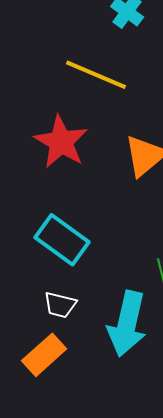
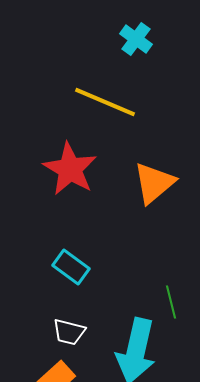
cyan rectangle: (62, 240) -> (71, 267), size x0.7

